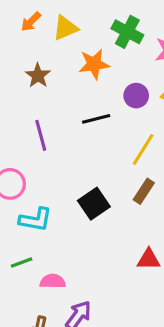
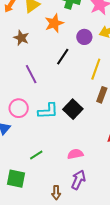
black line: (96, 119) -> (63, 57), turned -30
cyan L-shape: (36, 220) -> (48, 111), moved
pink semicircle: (53, 281) -> (75, 154), moved

